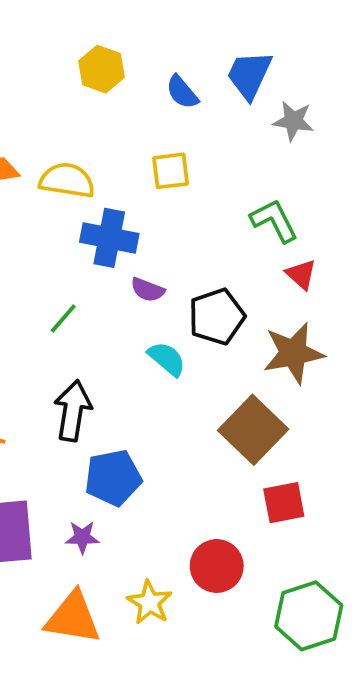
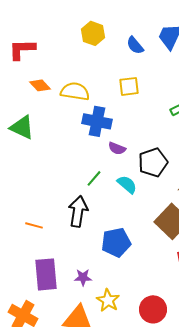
green line: (63, 318) -> (94, 178), moved
blue pentagon: (113, 478) -> (116, 242), moved
red circle: (217, 566) -> (153, 309), moved
yellow star: (150, 602) -> (108, 300), moved

